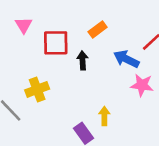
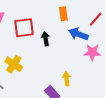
orange rectangle: (98, 29) -> (63, 14), moved, turned -56
yellow cross: (37, 89) -> (14, 64), turned -30

